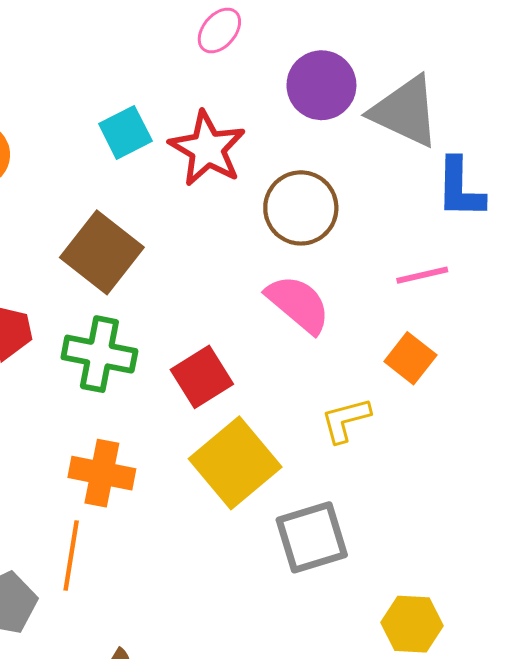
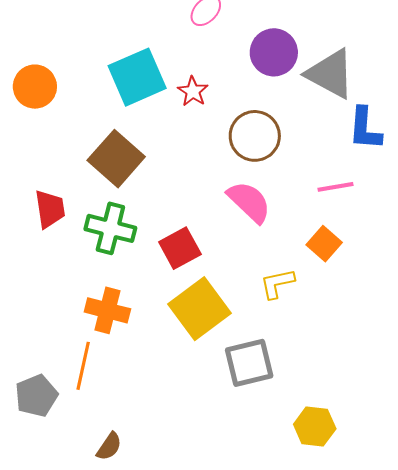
cyan square: (125, 132) -> (137, 77), size x1.6
red star: (207, 149) -> (193, 91), size x0.6

